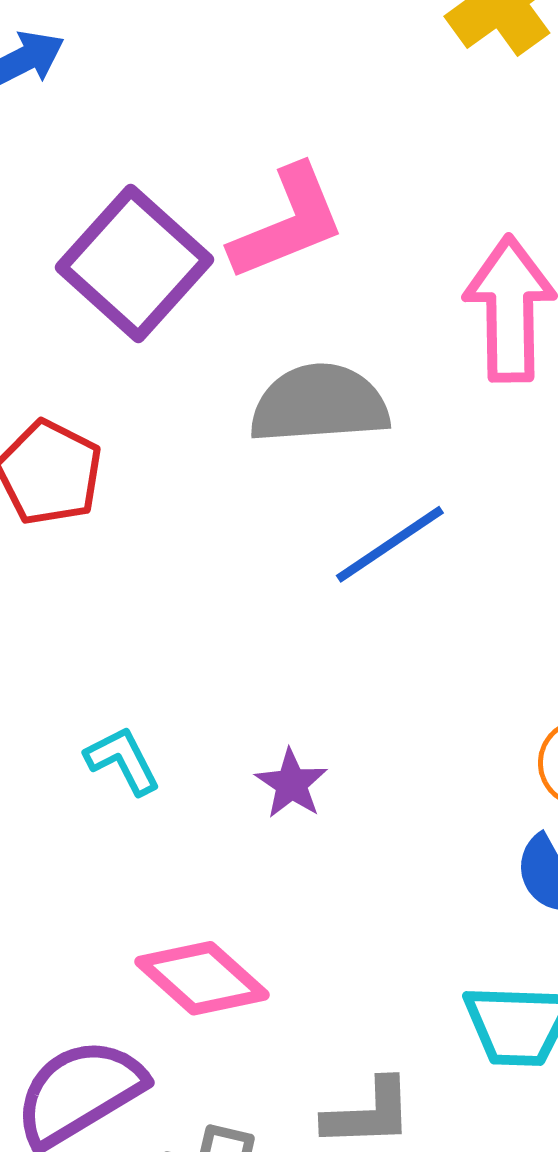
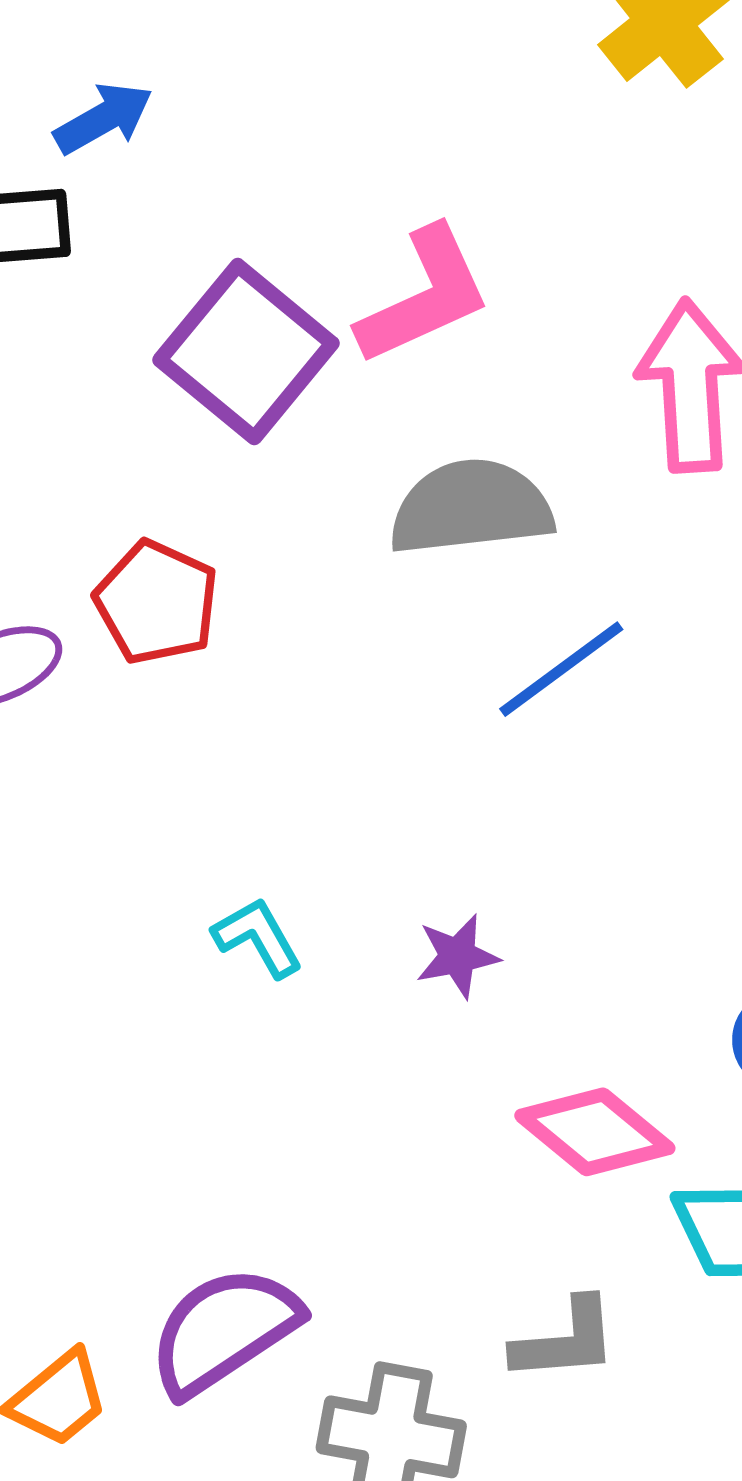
purple star: (291, 784) -> (458, 956), turned 30
pink diamond: (202, 978) -> (595, 1132), moved

